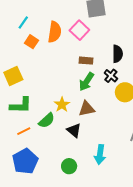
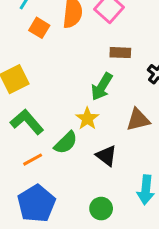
green arrow: (86, 82) -> (102, 87), moved
green L-shape: (21, 105) -> (27, 122), turned -130
brown triangle: (87, 109) -> (138, 120), moved

